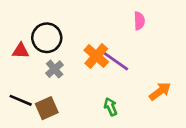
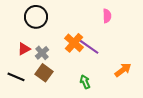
black circle: (47, 38) -> (36, 17), moved
red triangle: (21, 51) -> (24, 49), moved, turned -32
brown square: (47, 108) -> (44, 73), moved, turned -30

